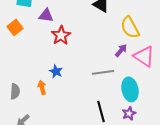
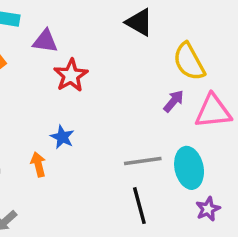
pink triangle: (144, 56) -> (213, 111), turned -40
gray line: (103, 72) -> (143, 161), moved
purple star: (129, 113) -> (208, 209), moved

